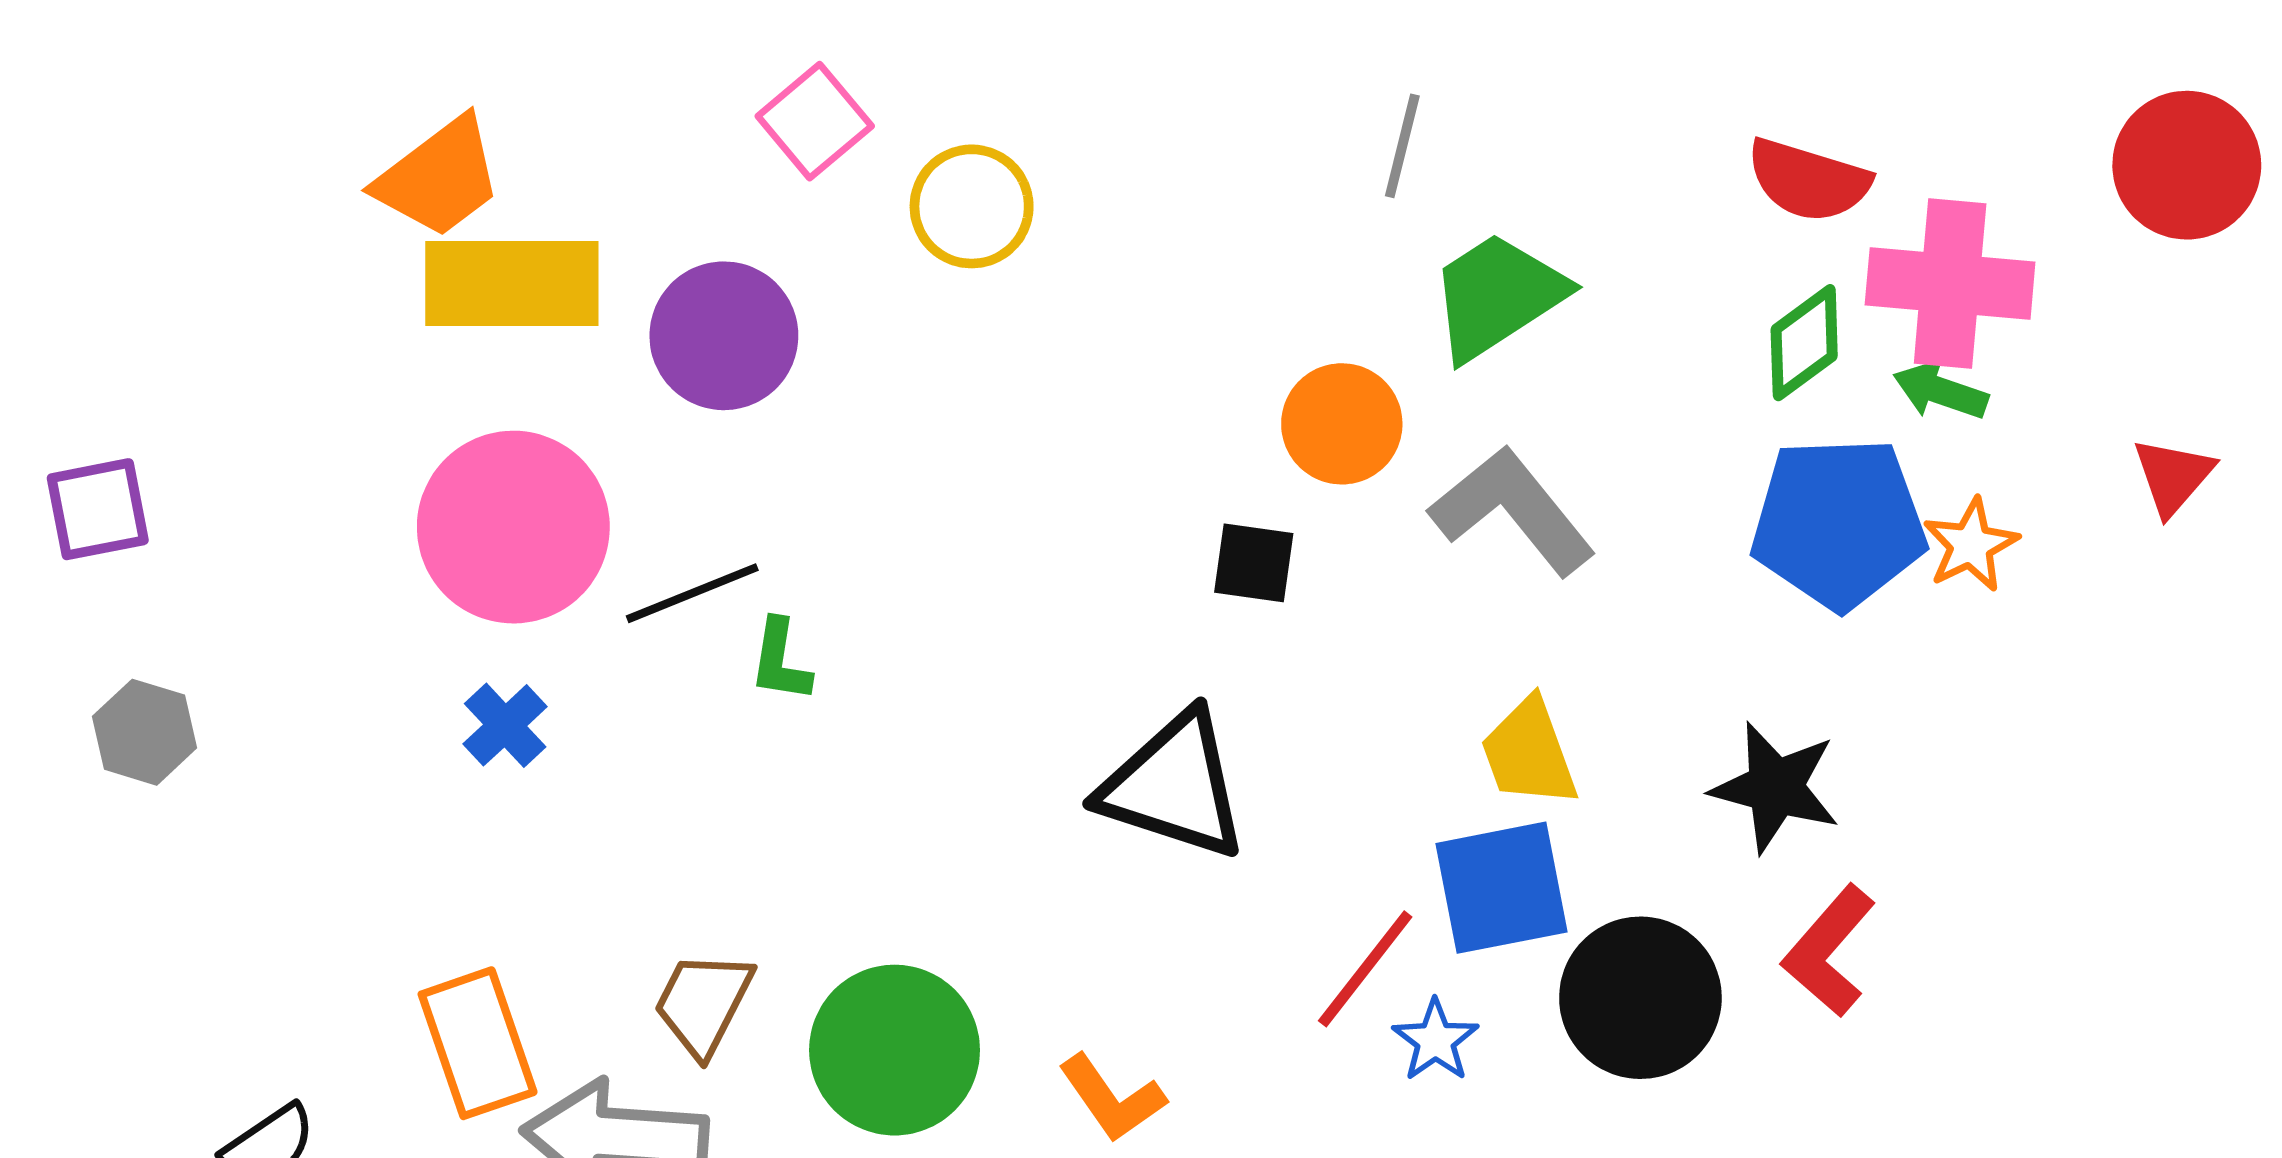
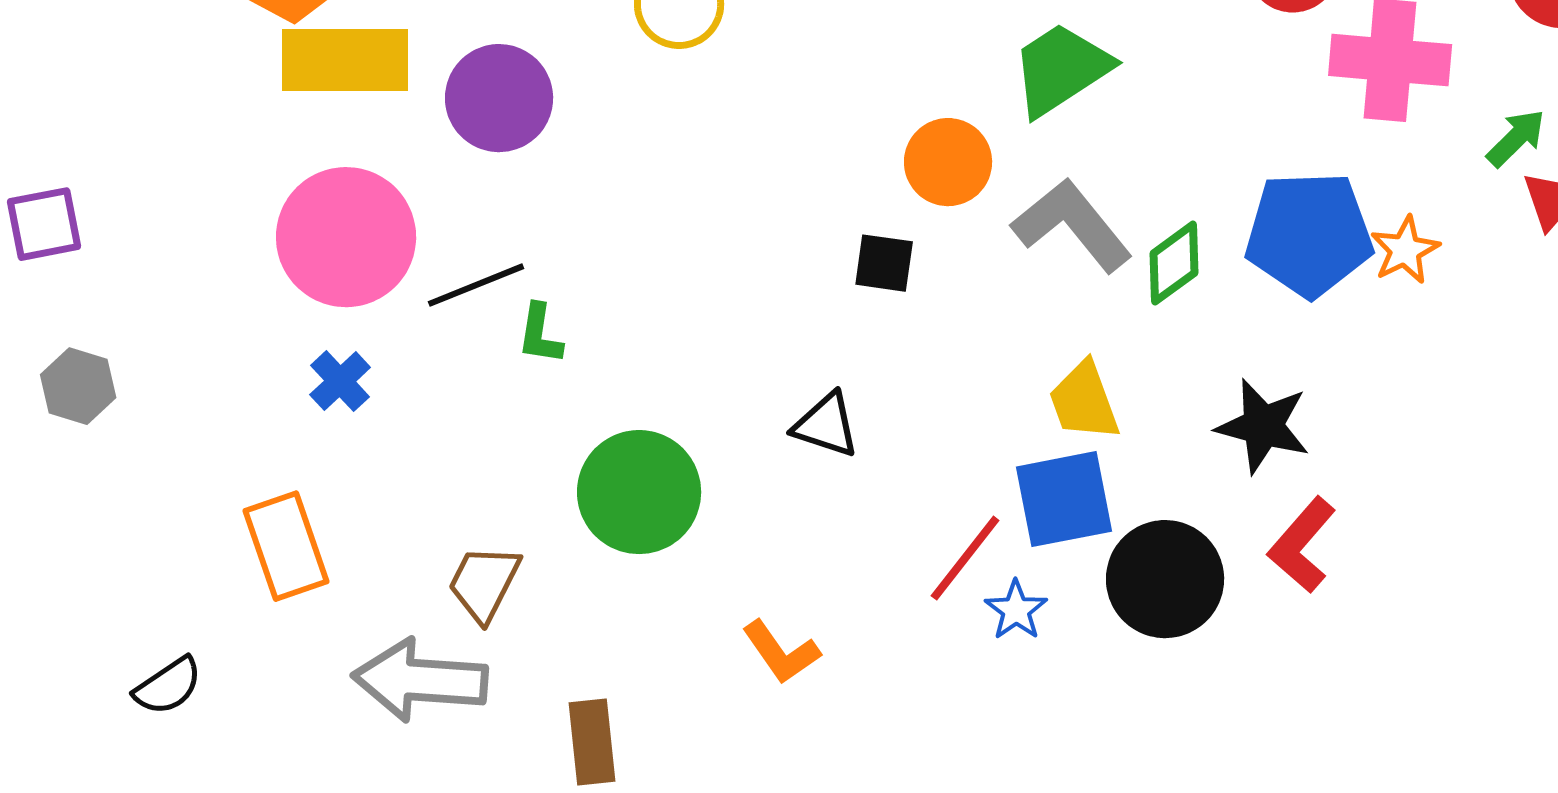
green diamond: (1804, 343) -> (1174, 263), moved
green arrow: (1940, 391) -> (1516, 138), moved, turned 116
black triangle: (1174, 786) -> (826, 425), size x0.6
orange rectangle: (478, 1043) -> (286, 546), moved
green circle: (895, 1050) -> (639, 492), moved

